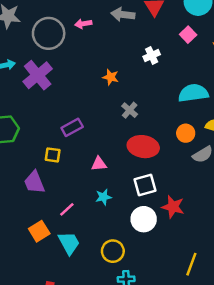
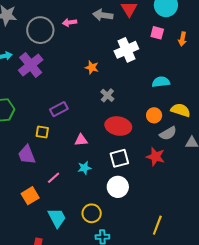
pink square: (188, 35) -> (157, 33), turned -32
white cross: (152, 56) -> (126, 50), size x1.6
cyan semicircle: (193, 93) -> (161, 82), size x0.7
red star: (173, 207) -> (156, 157), moved
cyan trapezoid: (69, 243) -> (57, 218), moved

